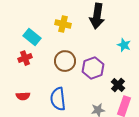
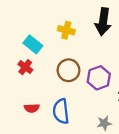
red cross: (25, 58) -> (25, 67), turned -32
red semicircle: (23, 96) -> (32, 108), moved

